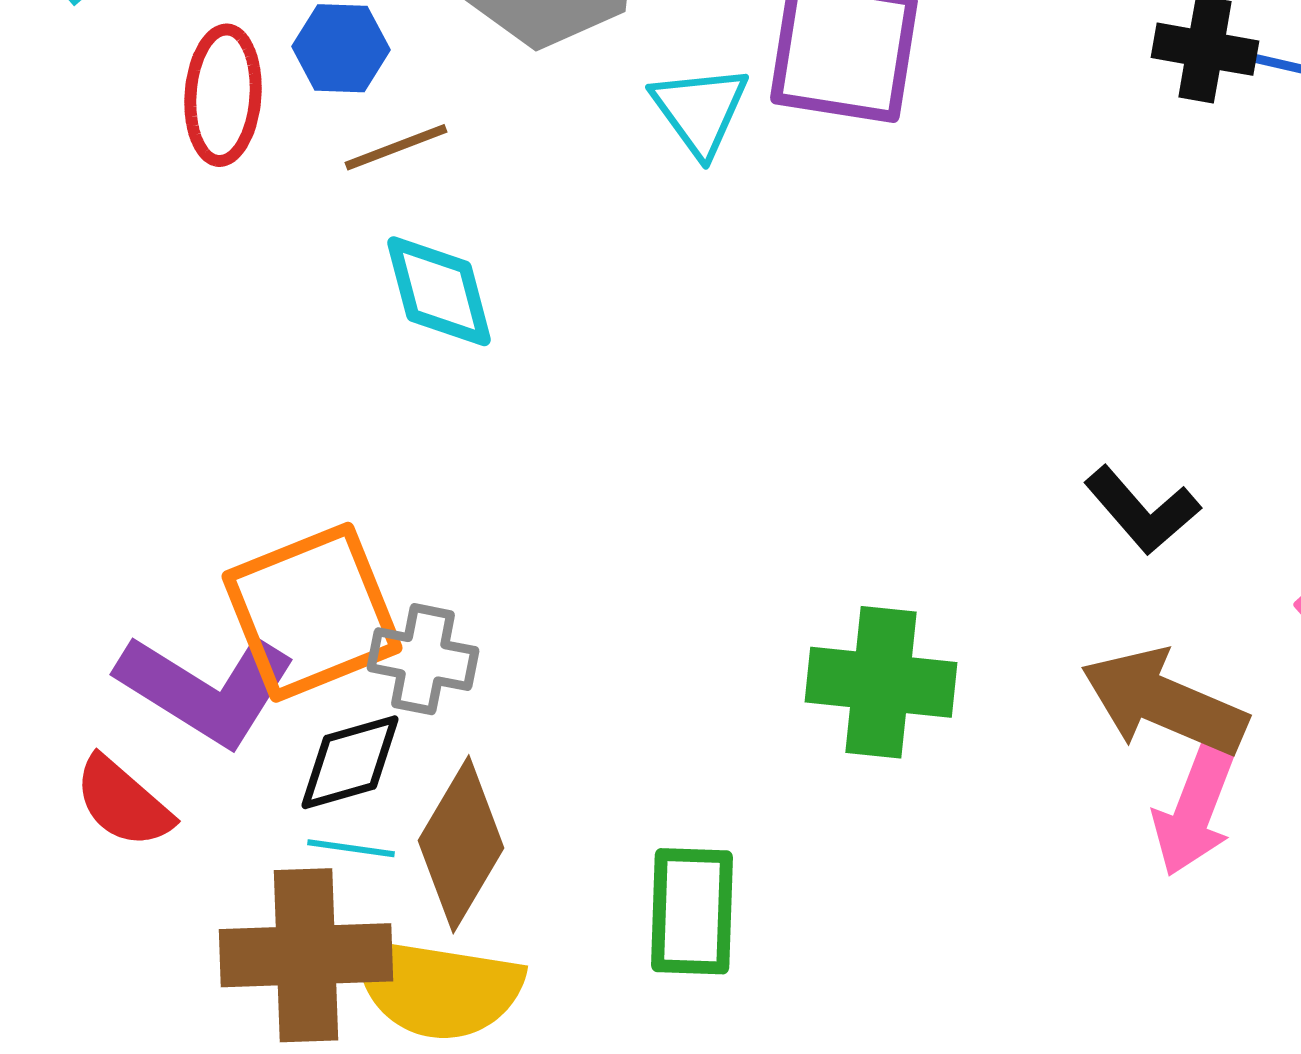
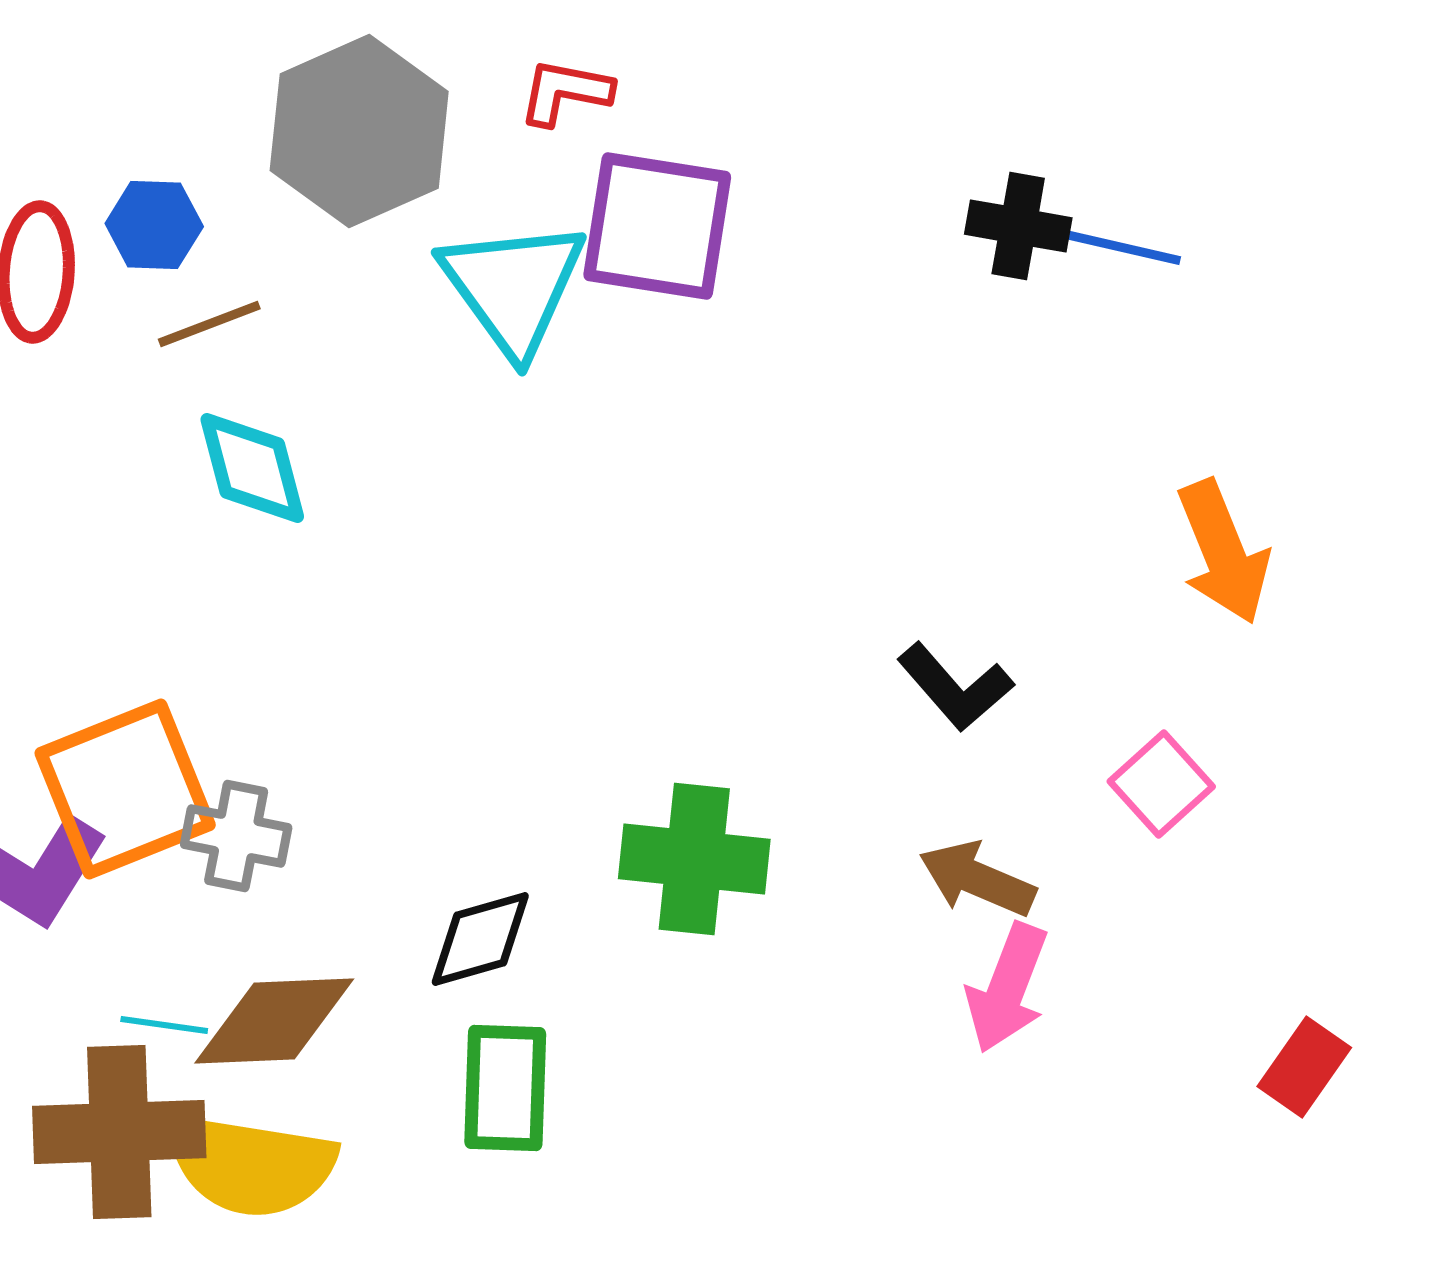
cyan triangle: (700, 110) -> (513, 287), size x1.5
brown arrow: (1164, 702) -> (977, 879), size x0.7
black diamond: (350, 762) -> (480, 939), moved
brown diamond: (461, 844) -> (274, 1021), turned 57

